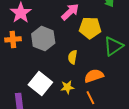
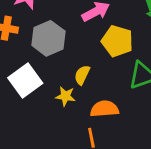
white square: (40, 84) -> (25, 81), moved
yellow star: (67, 87) -> (65, 96), moved

